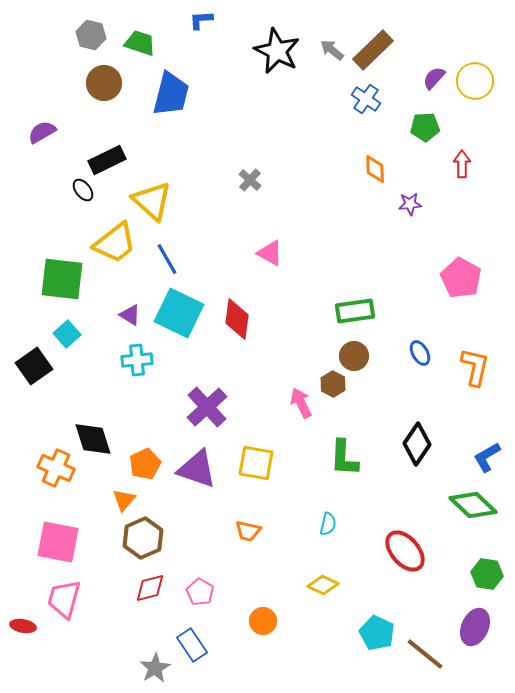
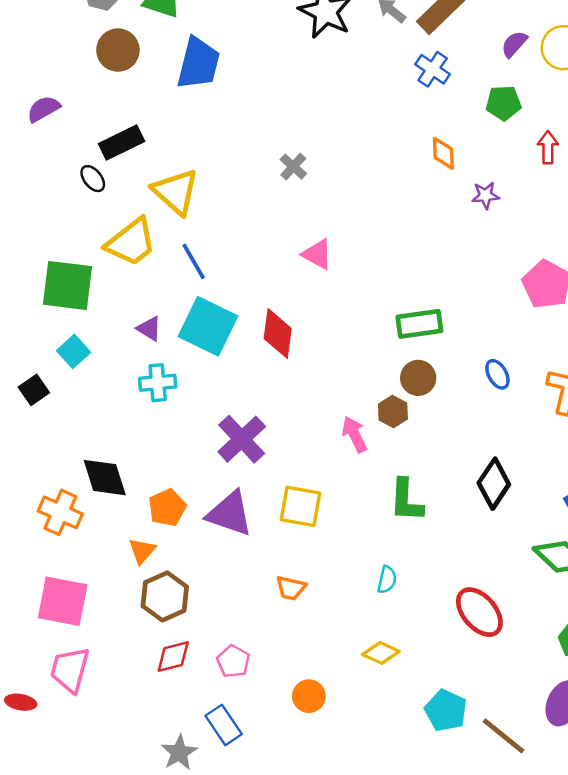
black square: (34, 366) -> (34, 390), size x0.7

